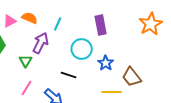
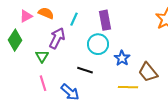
purple rectangle: (101, 25) -> (105, 20), moved
pink line: (27, 88) -> (43, 83), turned -49

